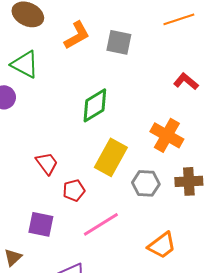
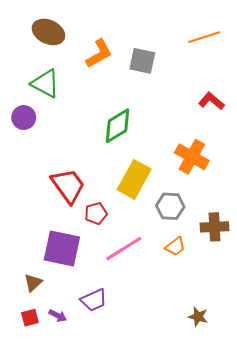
red trapezoid: (47, 163) -> (68, 186), size x1.5
brown cross: (189, 181) -> (215, 227), moved
purple square: (41, 224) -> (62, 249), size x1.4
orange trapezoid: (162, 245) -> (175, 246), moved, size x0.7

